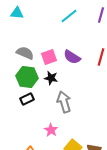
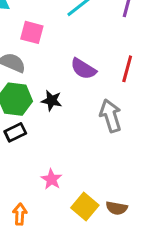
pink square: (49, 57) -> (32, 32), moved, turned 35
gray arrow: (64, 102) -> (111, 116), moved

